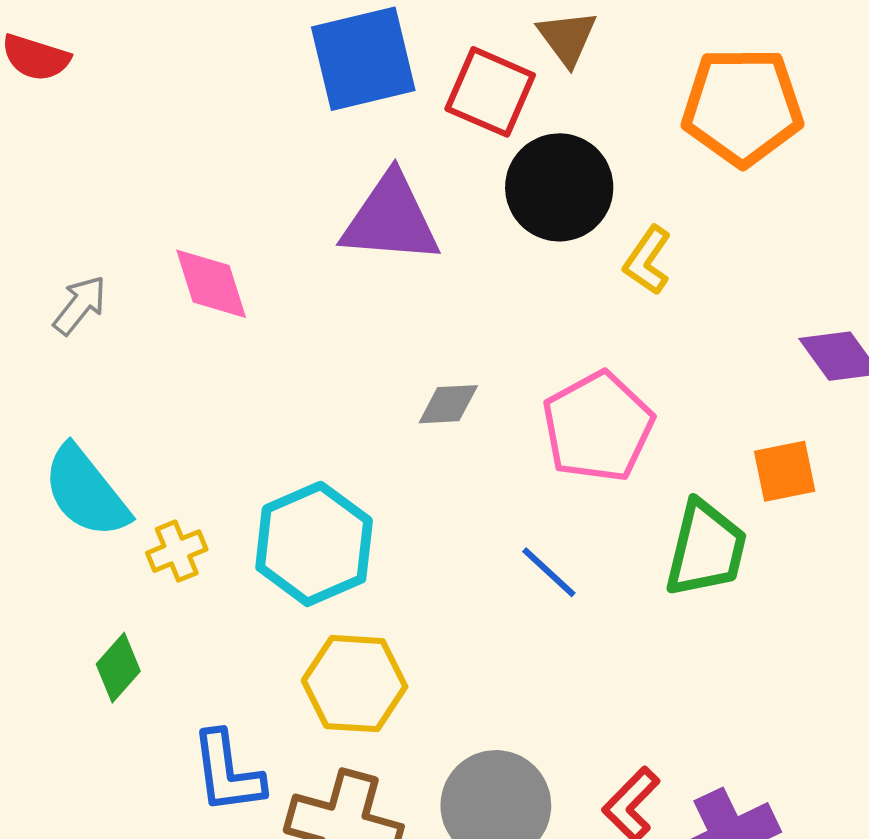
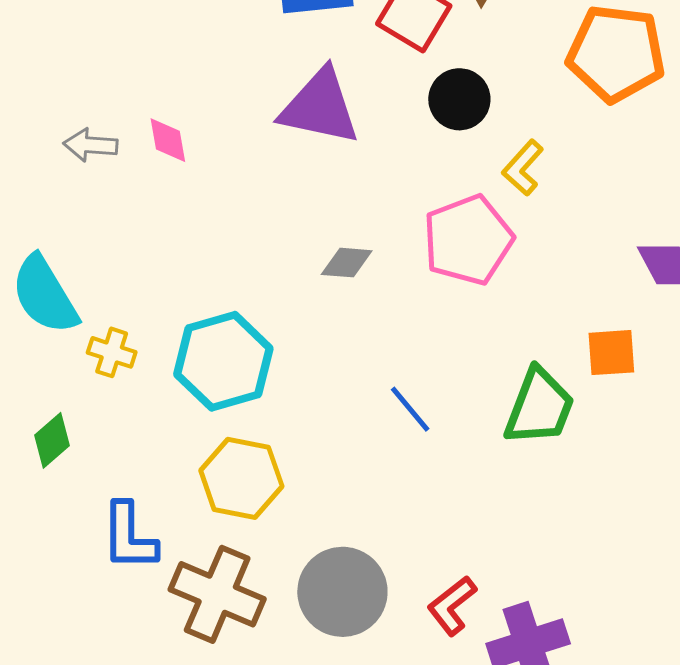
black circle: (559, 187) -> (459, 99), size x0.7
pink diamond: (211, 284) -> (168, 140), size x0.7
gray arrow: (80, 305) -> (91, 145), moved, turned -132
pink pentagon: (598, 427) -> (468, 240), moved
yellow cross: (177, 551) -> (112, 352), turned 33

